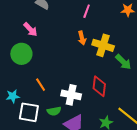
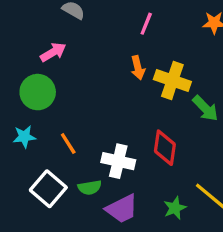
pink arrow: (30, 29) -> (53, 52), turned -77
cyan star: (13, 96) -> (24, 137), moved
white square: (29, 112) -> (48, 189), turned 30

